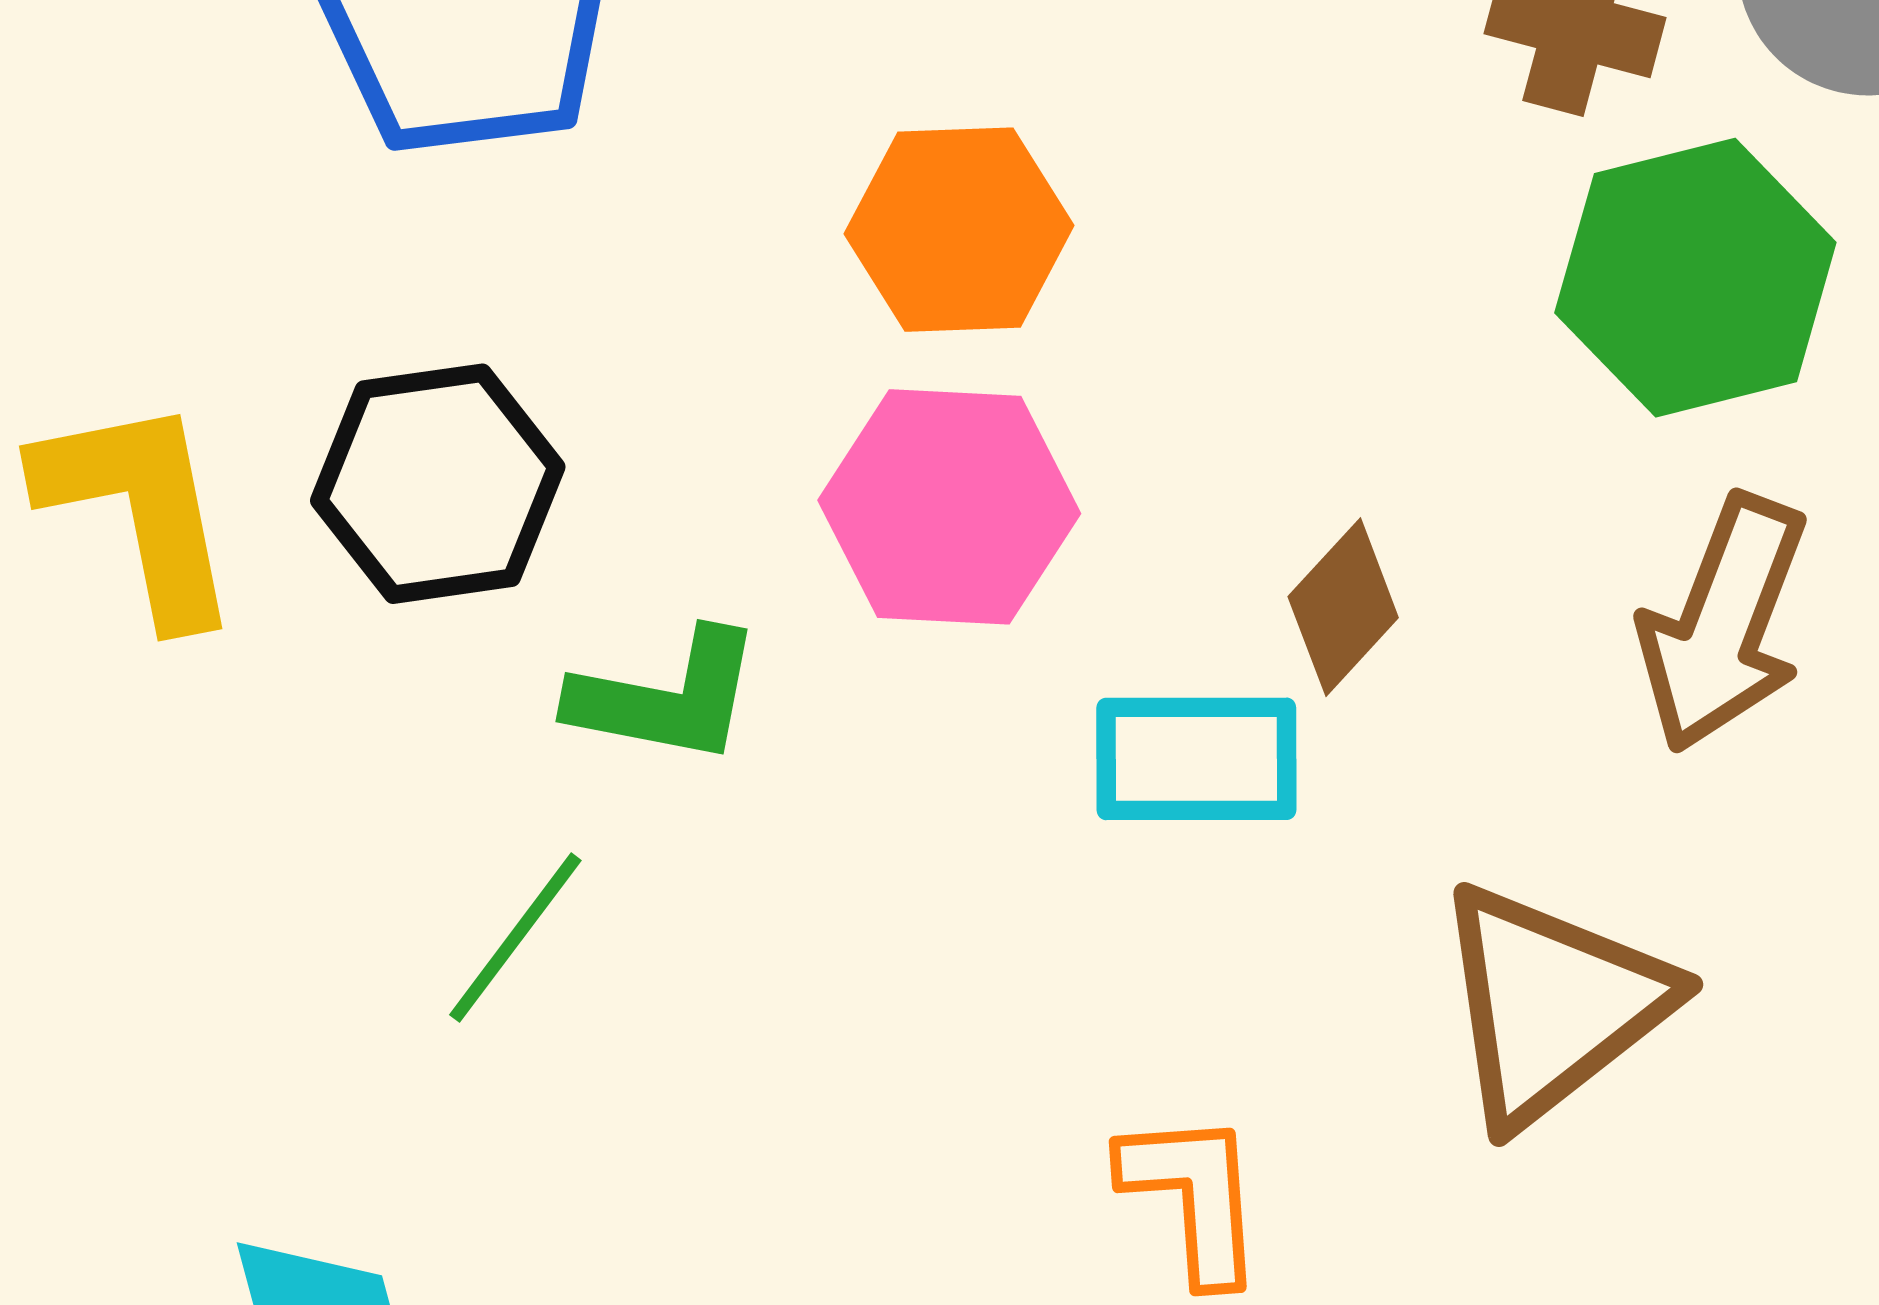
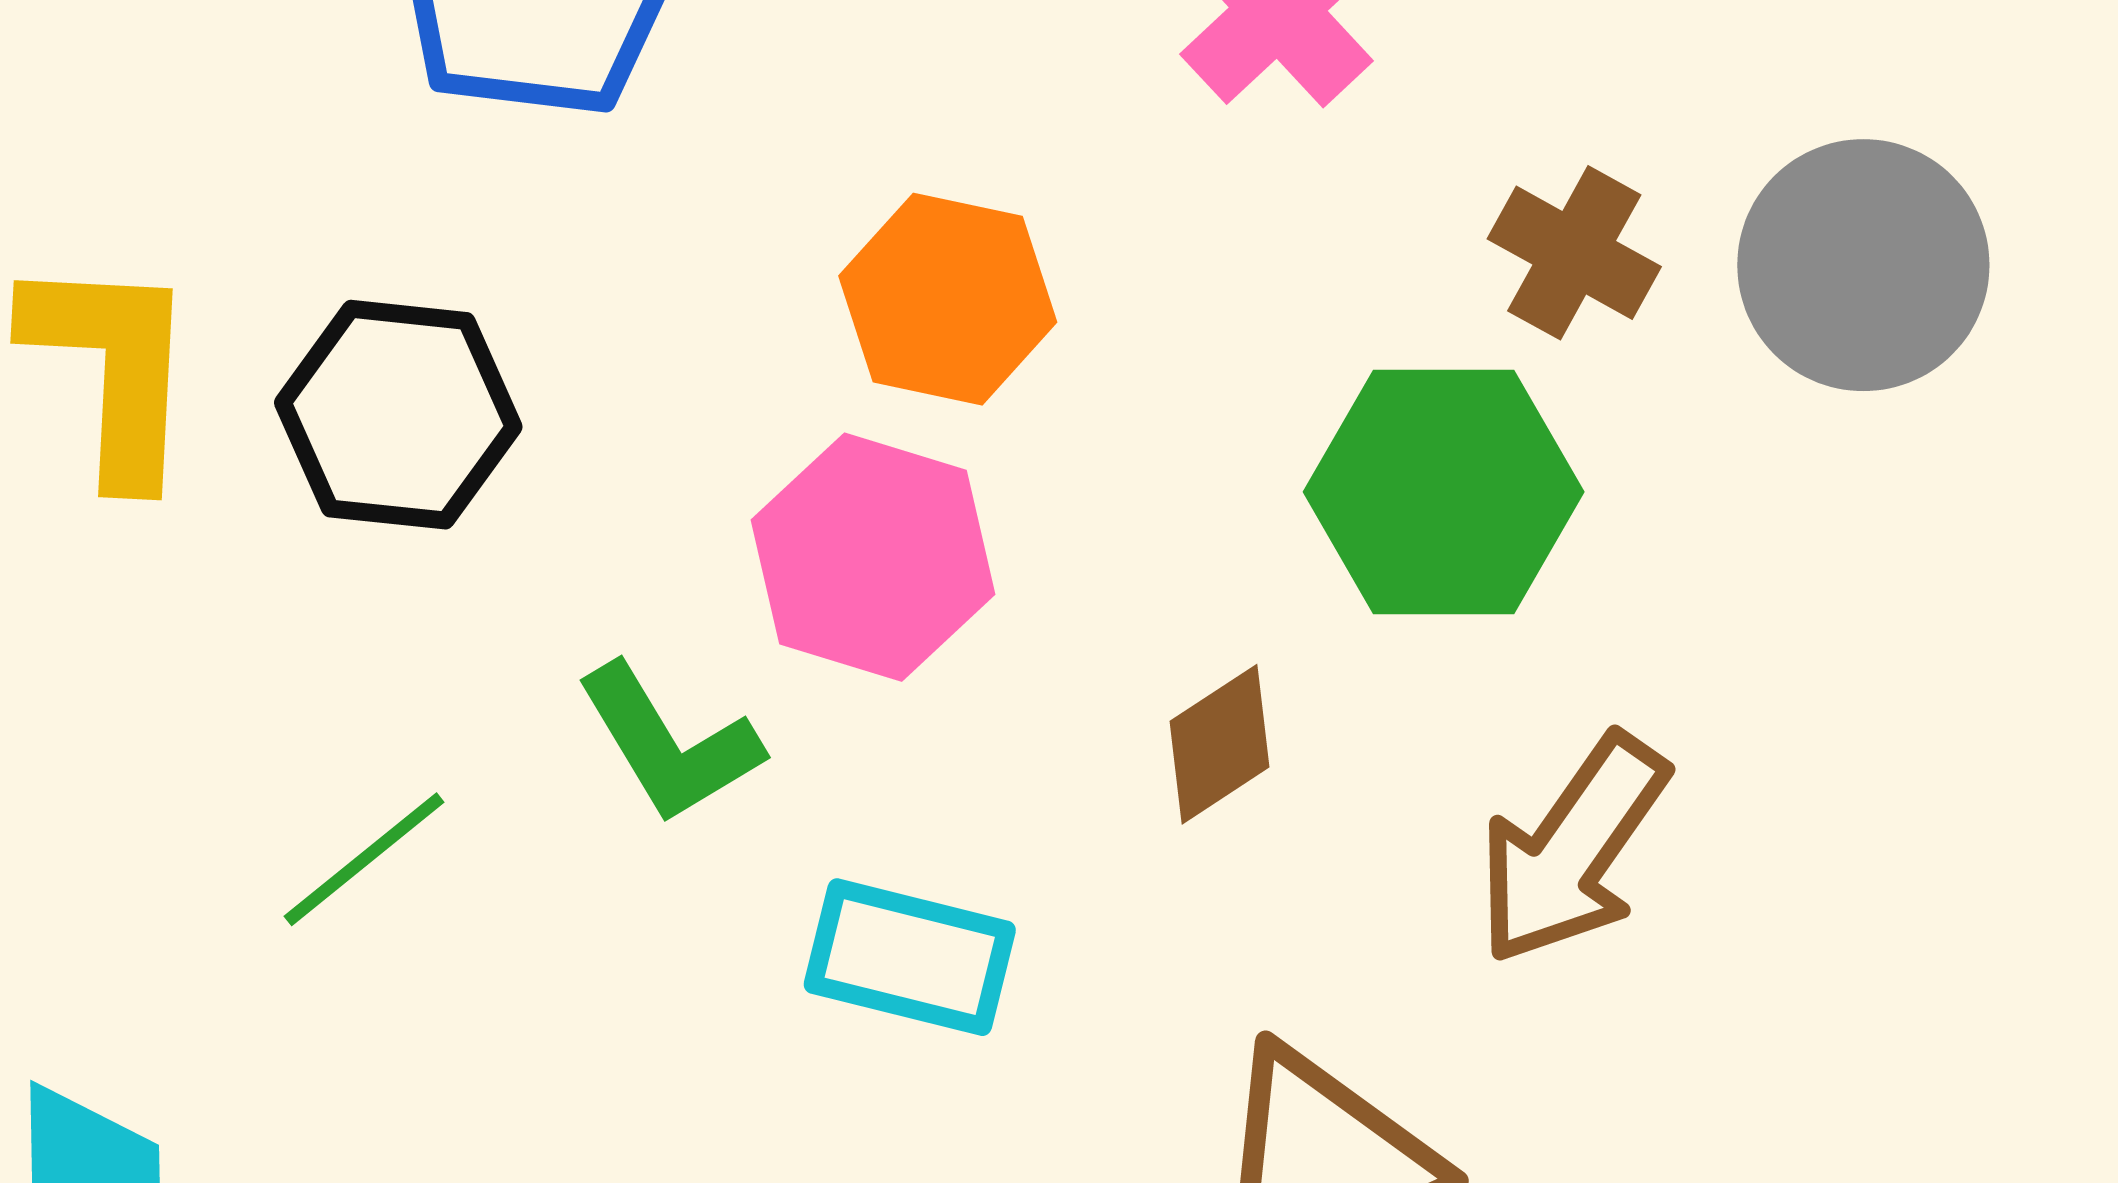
green hexagon: (1695, 278) -> (1444, 492), moved
green L-shape: (666, 697) -> (669, 744), moved, turned 34
cyan rectangle: (1196, 759) -> (910, 957), moved

